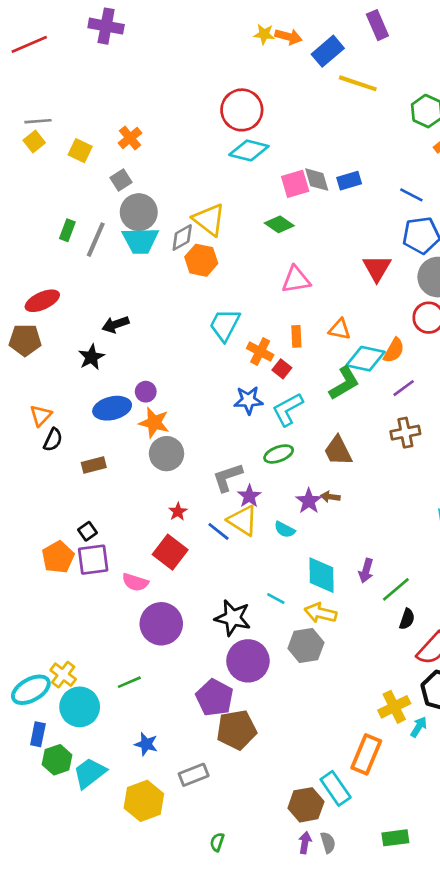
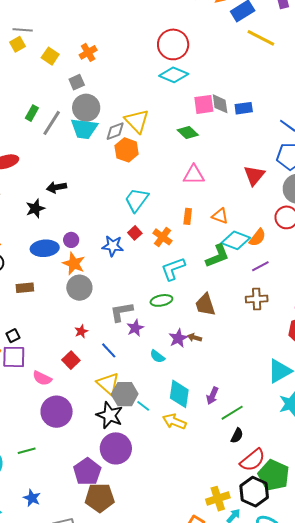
orange cross: (260, 352) -> (163, 237), moved
red square: (282, 369) -> (135, 233), moved
blue star: (248, 400) -> (113, 246), moved
yellow triangle: (243, 520) -> (108, 384), moved
red square: (170, 552) -> (71, 360), size x0.7
gray hexagon: (306, 645) -> (125, 394), moved

